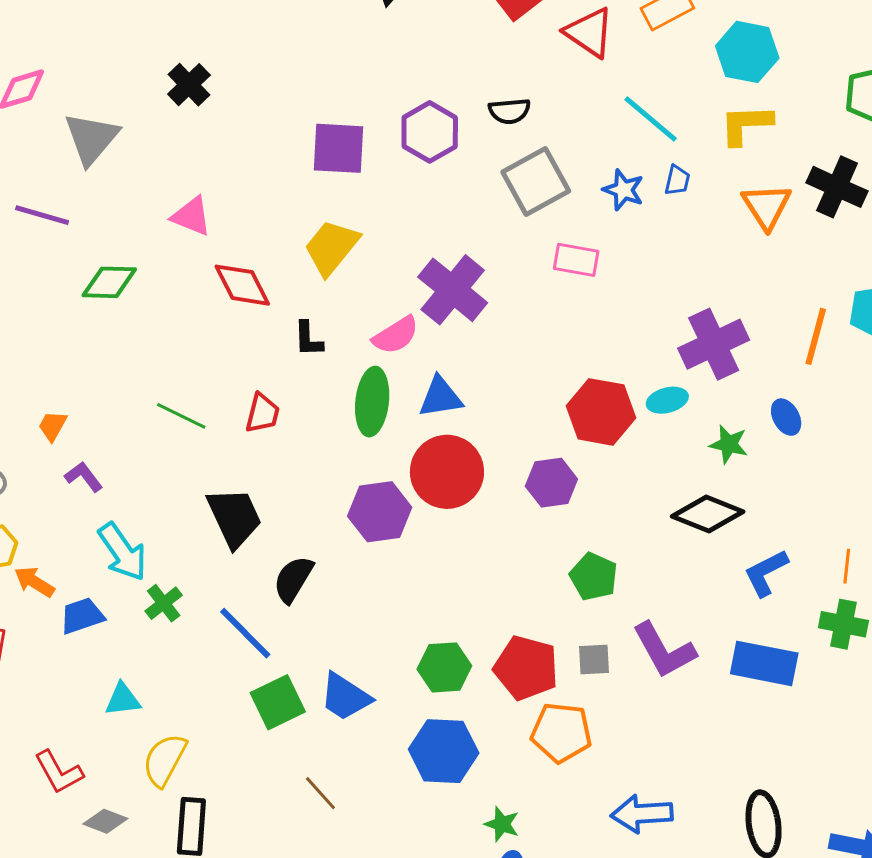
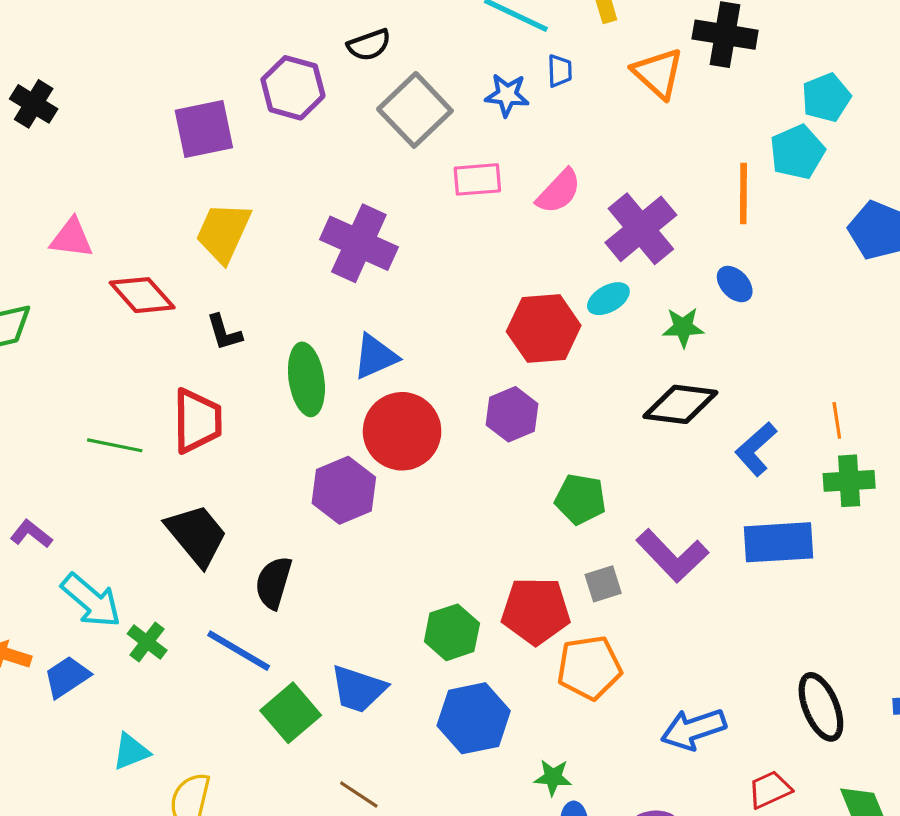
pink semicircle: (396, 335) -> (559, 191), moved
red trapezoid: (262, 413) -> (197, 421), size x1.5

